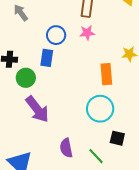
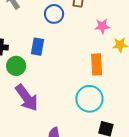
pink star: (87, 33) -> (102, 26), moved
blue circle: (56, 35) -> (54, 14), moved

